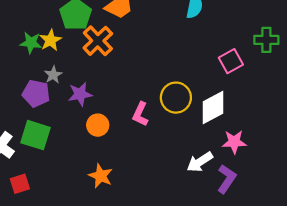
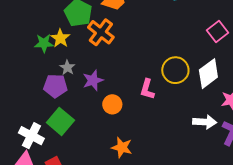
green square: (35, 135) -> (60, 121), turned 32
white arrow: (200, 162) -> (205, 122), turned -135

